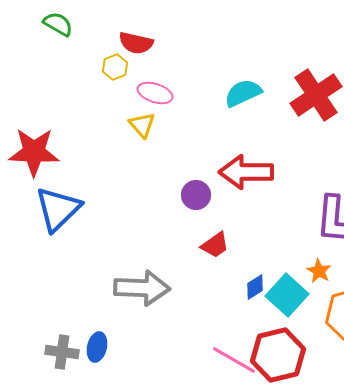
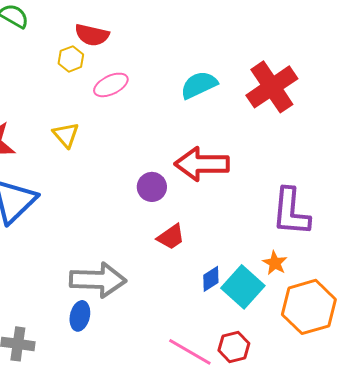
pink ellipse: (155, 93) -> (111, 85), turned -44
yellow triangle: (142, 125) -> (66, 135), moved
blue ellipse: (97, 347) -> (80, 316), moved
red hexagon: (278, 355) -> (234, 347), size x0.6

